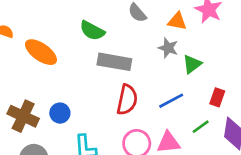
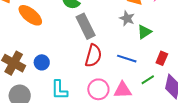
gray rectangle: (114, 62) -> (86, 26), turned 50
blue line: (171, 101) -> (127, 59), turned 42

